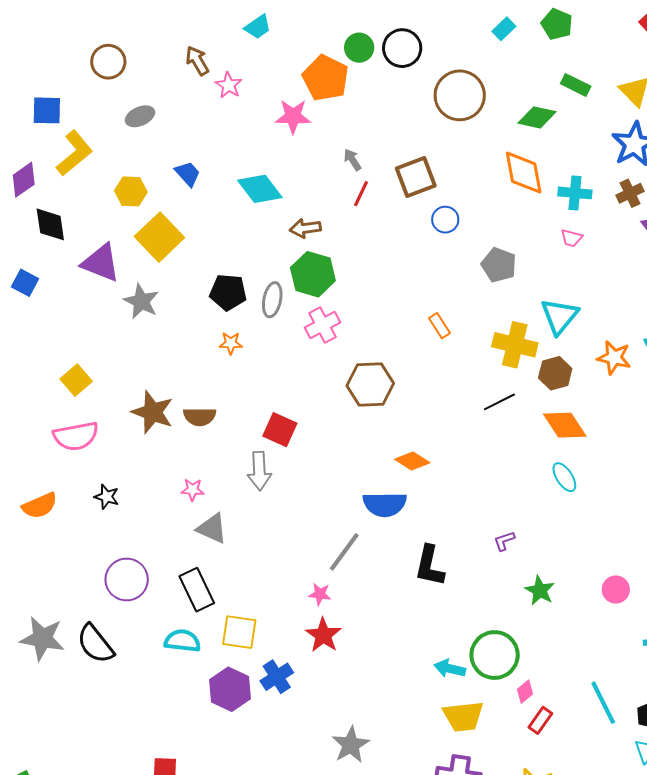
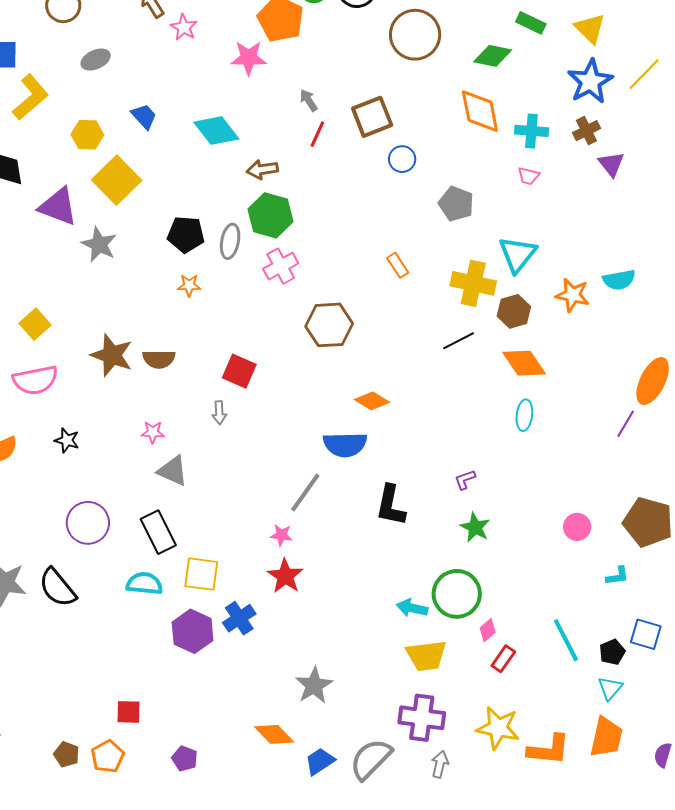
gray arrow: (259, 471) -> (219, 413), size x0.6
cyan ellipse: (564, 477) -> (524, 415), turned 40
green star: (540, 590) -> (475, 527), moved

